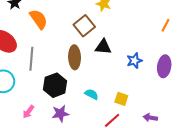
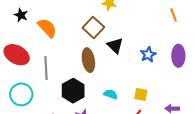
orange line: (165, 25) -> (174, 15), turned -40
black triangle: (103, 47) -> (115, 46), turned 48

